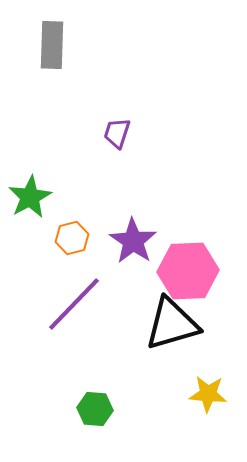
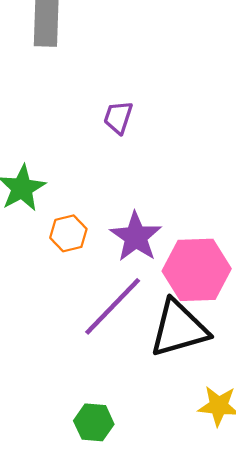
purple line: (74, 304) -> (113, 306), moved

